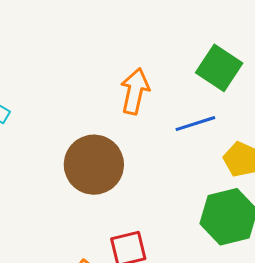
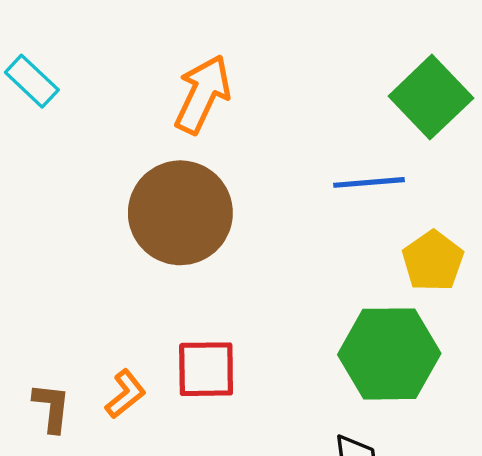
orange arrow: (135, 91) -> (203, 94), moved

